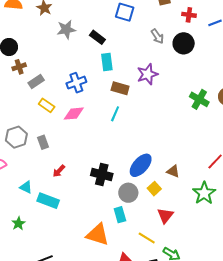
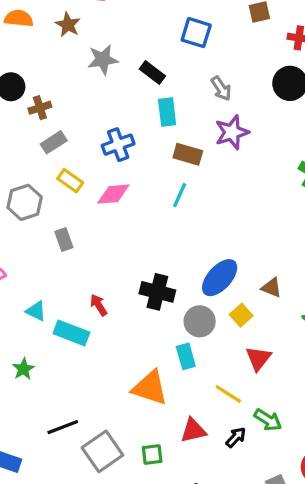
gray arrow: (157, 36) -> (221, 88), moved
brown cross: (19, 67) -> (40, 108), moved
gray hexagon: (16, 137) -> (25, 202), moved
red arrow: (59, 171) -> (99, 305), moved, turned 104

